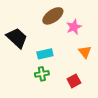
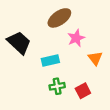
pink star: (74, 27) -> (76, 38), moved
green cross: (42, 74) -> (57, 86), moved

